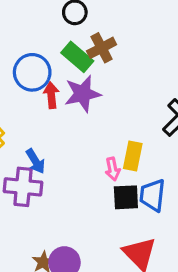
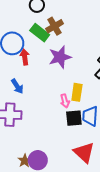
purple star: (83, 94) -> (60, 57), moved
blue arrow: (35, 161) -> (17, 86), moved

